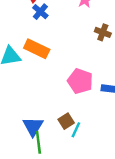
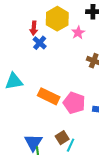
orange rectangle: (37, 49) -> (49, 96), moved

